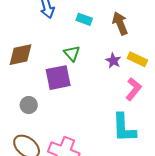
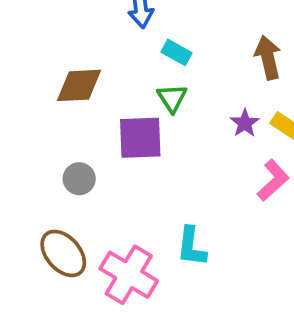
cyan rectangle: (84, 19) -> (177, 52), moved
cyan L-shape: (124, 128) -> (191, 247), moved, size x0.7

